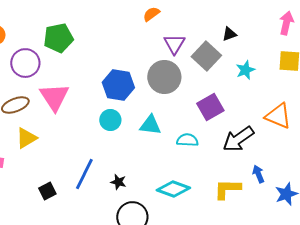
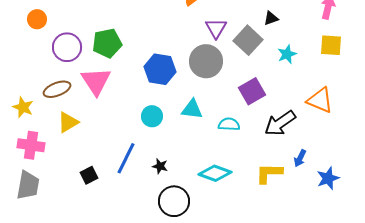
green pentagon: (58, 38) -> (107, 43), moved
cyan circle: (110, 120) -> (152, 116), moved
blue arrow: (258, 174) -> (300, 158), turned -132

